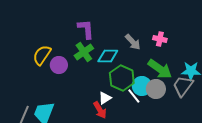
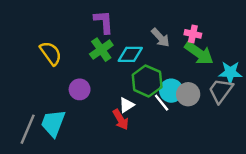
yellow semicircle: (42, 55) -> (51, 53), turned 110
purple circle: (59, 65) -> (80, 89), moved
green arrow: (160, 69) -> (199, 53), moved

